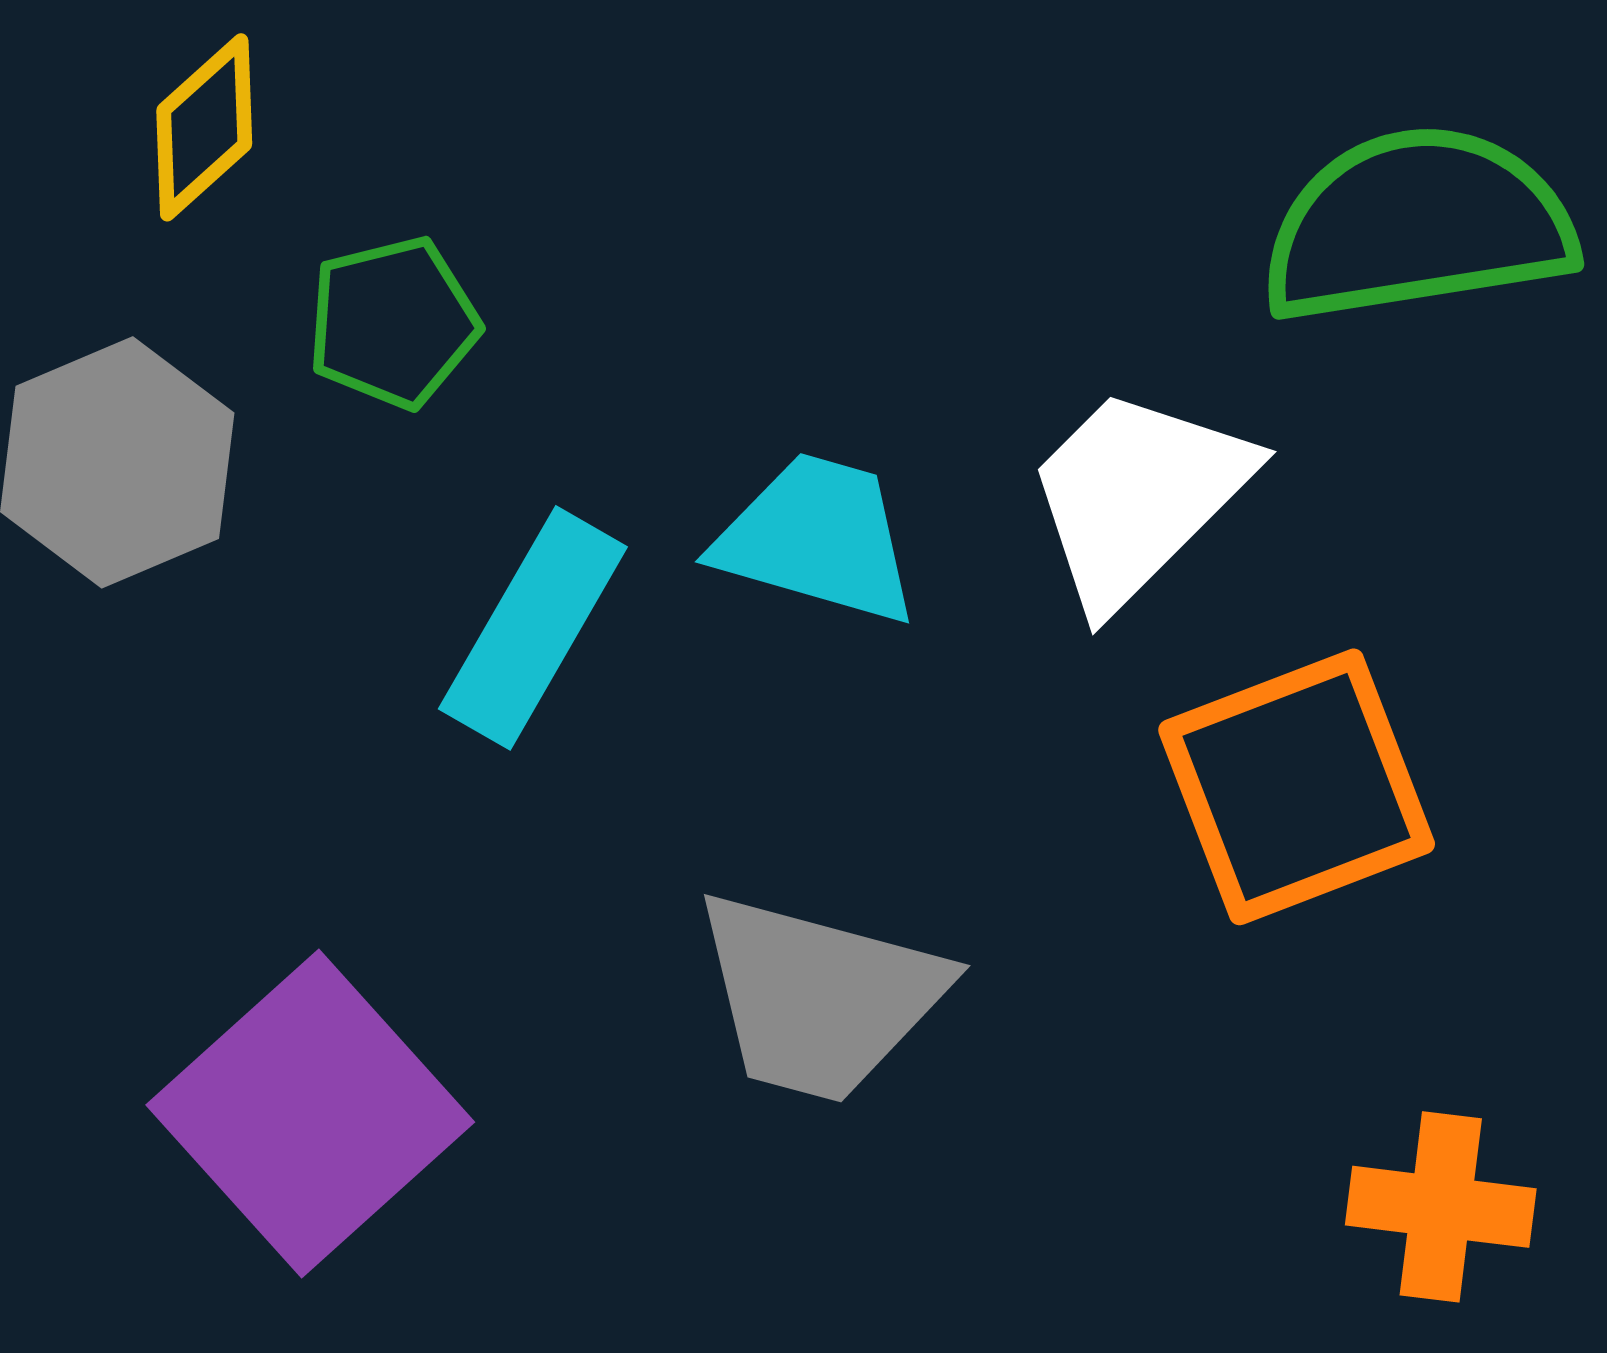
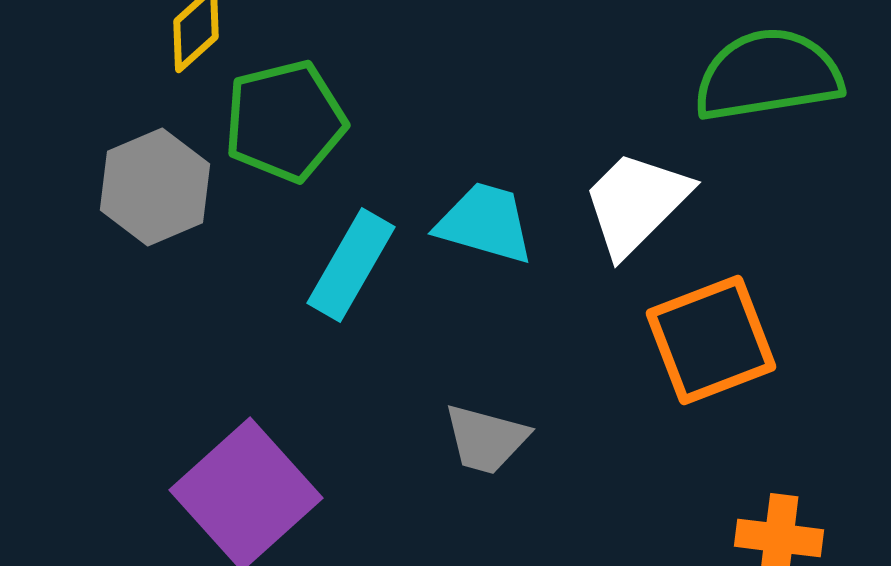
green pentagon: (393, 322) -> (285, 121), size x1.5
gray trapezoid: (819, 997) -> (486, 439), size x0.7

